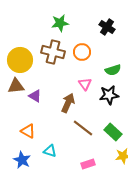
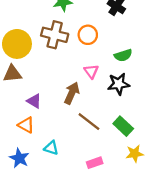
purple triangle: (35, 96) -> (34, 101), moved

